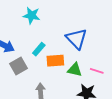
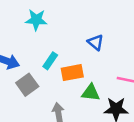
blue triangle: (76, 39) -> (96, 42), size x0.6
green triangle: (75, 70) -> (91, 93), moved

